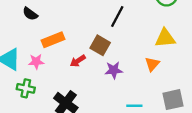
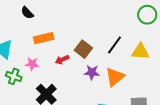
black line: (117, 16) -> (114, 45), moved
pink star: (36, 62) -> (32, 64), moved
orange triangle: (152, 64) -> (115, 77), moved, size x1.5

